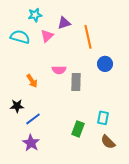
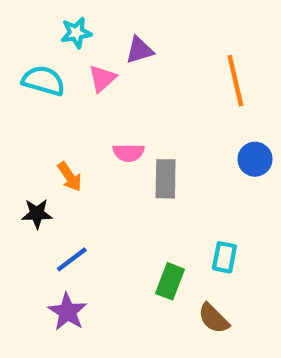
orange line: (88, 37) -> (235, 81), moved
blue circle: (105, 64) -> (255, 159), moved
black star: (17, 106) -> (37, 214), moved
brown semicircle: (108, 142) -> (214, 318), moved

